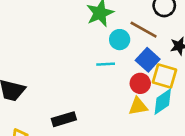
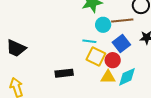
brown line: (144, 30) -> (122, 21), turned -45
yellow square: (165, 76) -> (96, 57), moved
black rectangle: (64, 119) -> (64, 73), moved

